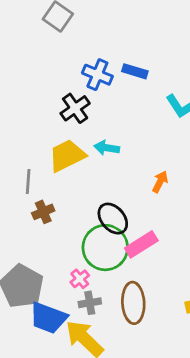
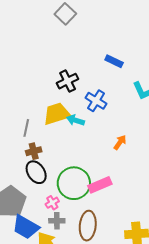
blue cross: (97, 75) -> (96, 101), moved
cyan arrow: (107, 148) -> (75, 120), moved
black ellipse: (113, 219) -> (36, 172), moved

